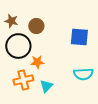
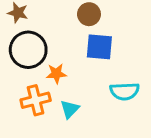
brown circle: (36, 26) -> (89, 14), moved
blue square: (79, 37) -> (99, 47), moved

